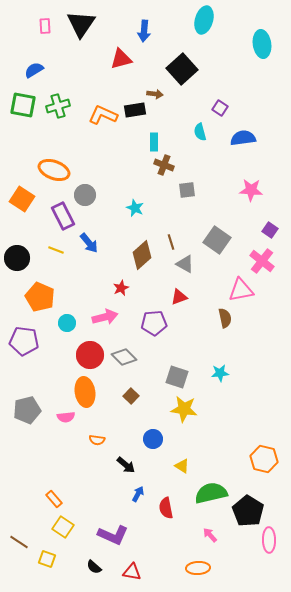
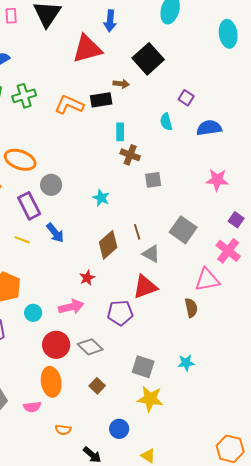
red triangle: (121, 59) -> (87, 49), size x1.4
red triangle: (179, 297) -> (145, 287), size x1.5

